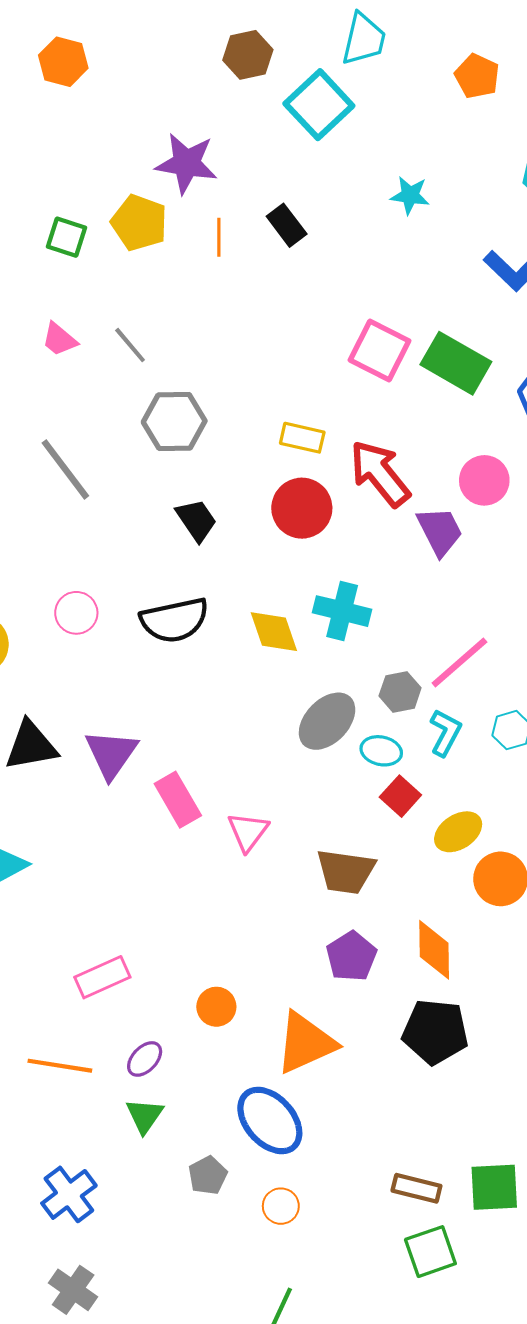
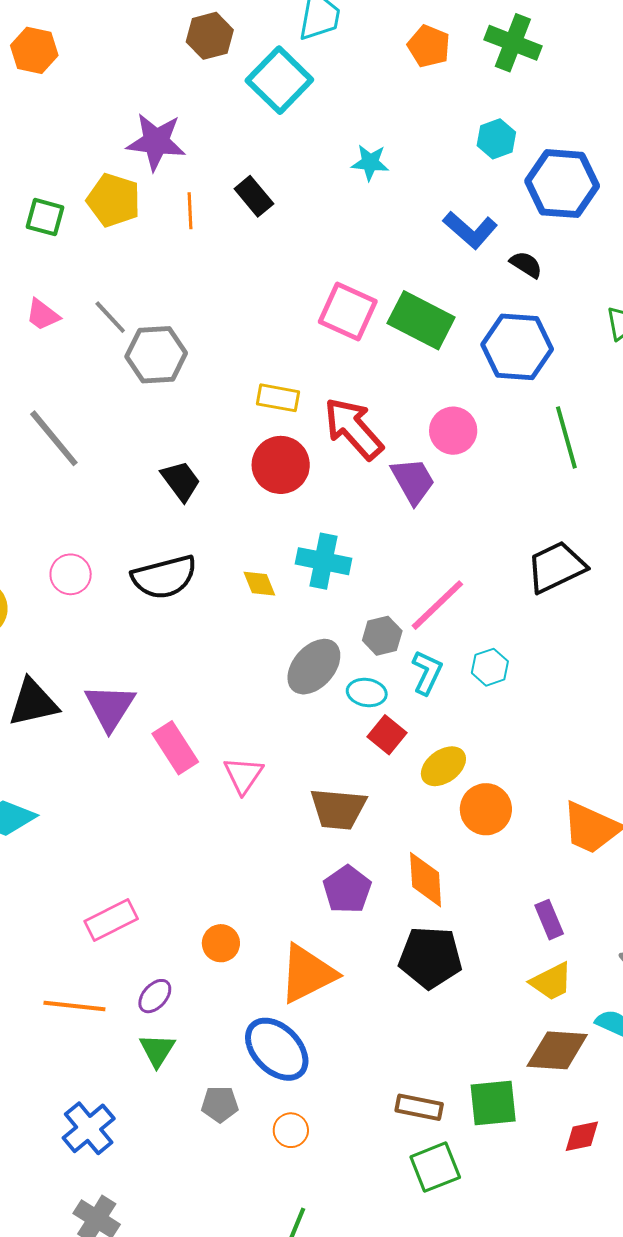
gray hexagon: (174, 421) -> (156, 355), moved
yellow diamond: (274, 632) -> (259, 584), size x0.7
gray pentagon: (208, 1175) -> (220, 1104), turned 30

